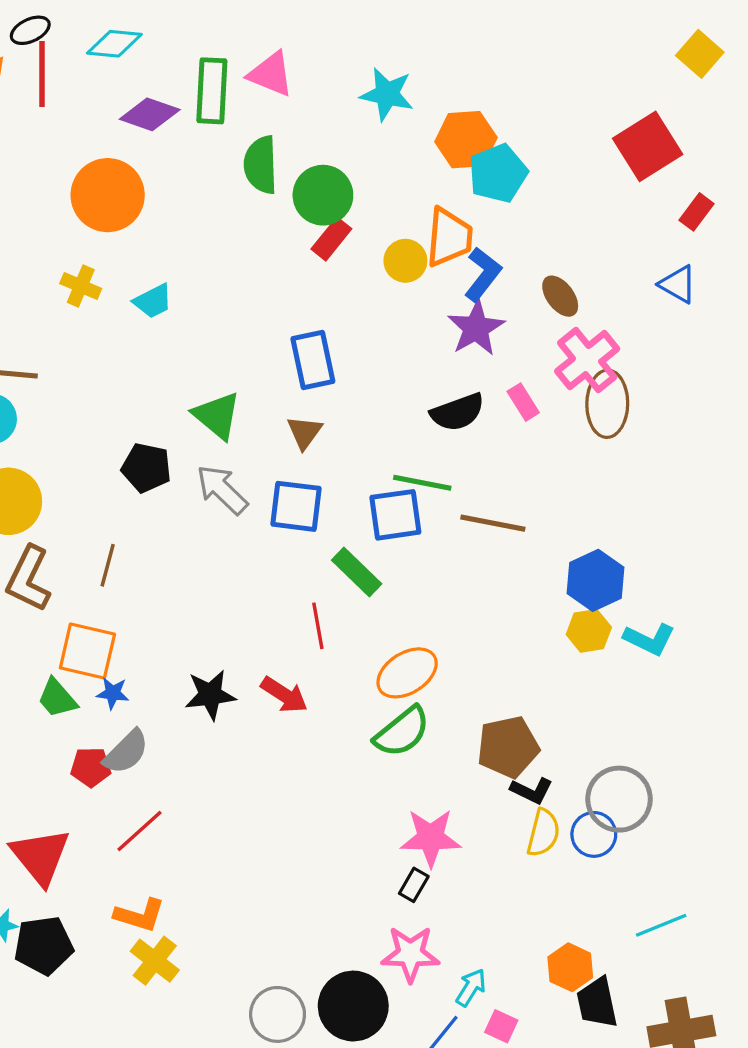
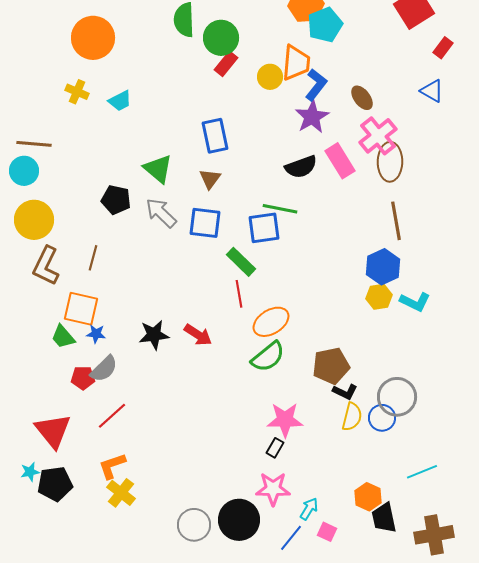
pink rectangle: (523, 402) -> (340, 161), size x1.6
brown line: (493, 523) -> (396, 221), moved, turned 69
red line: (318, 626) -> (239, 294), moved
orange L-shape: (140, 915) -> (112, 466), turned 144

